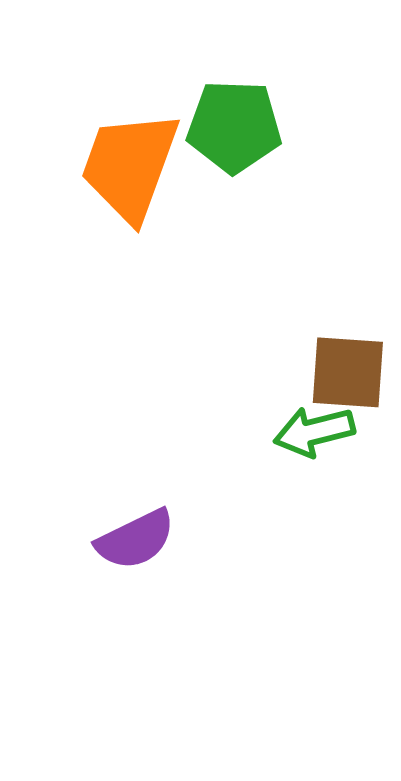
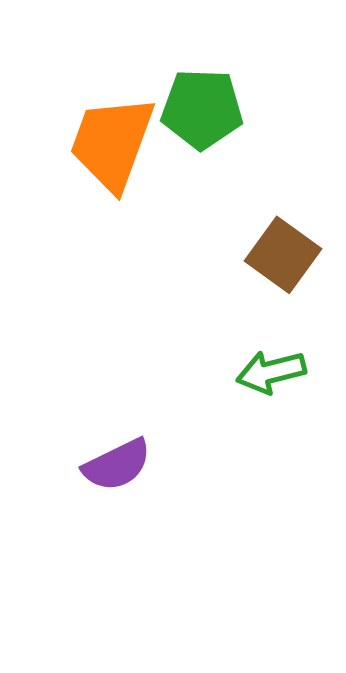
brown square: (348, 372) -> (283, 255), moved, turned 32

